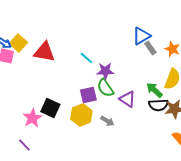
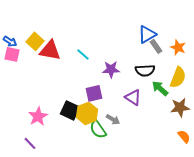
yellow square: (18, 43) -> (35, 41), moved
cyan line: (86, 58) -> (83, 54), moved
green semicircle: (105, 88) -> (98, 129), moved
black semicircle: (158, 105) -> (145, 70), moved
black square: (50, 108) -> (70, 110), moved

